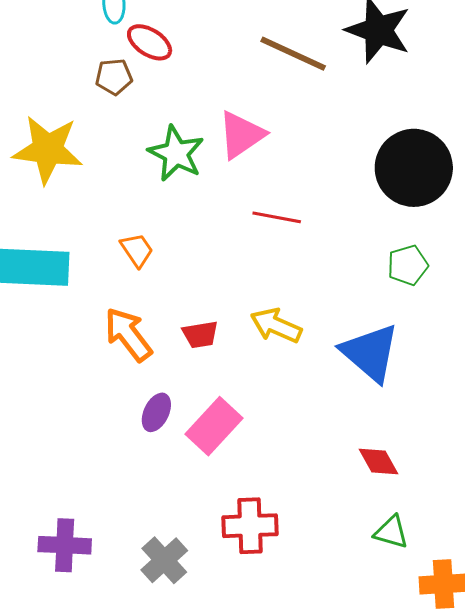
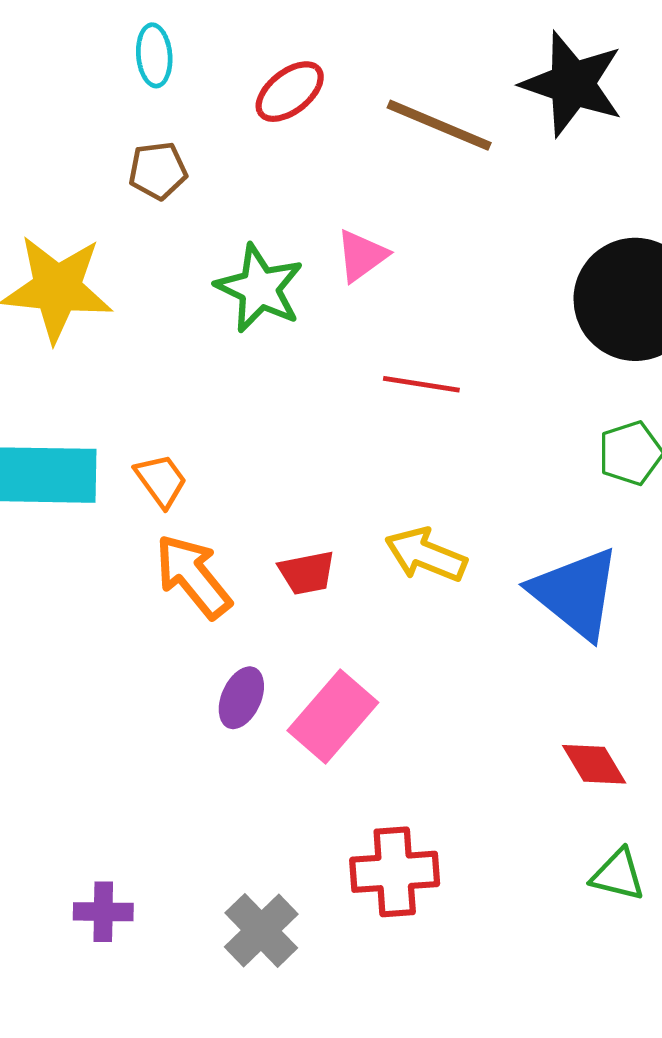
red ellipse: (150, 42) -> (290, 92), moved, turned -69
pink triangle: (241, 135) -> (362, 256), size x0.7
orange trapezoid: (137, 250) -> (161, 480), moved
purple cross: (65, 545) -> (103, 912), size x0.7

